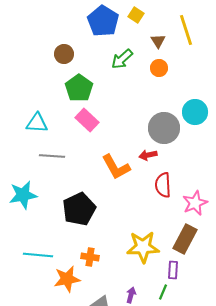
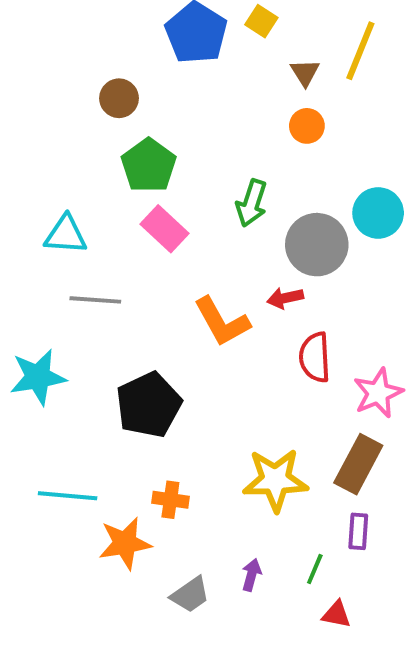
yellow line: (186, 30) -> (360, 51), turned 40
green arrow: (122, 59) -> (252, 203), moved, turned -30
purple rectangle: (173, 270) -> (358, 531), moved

